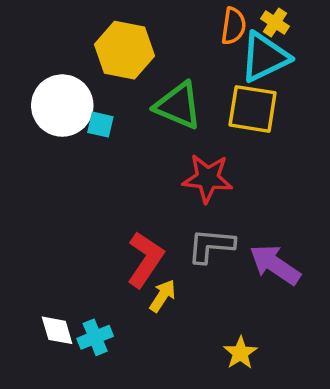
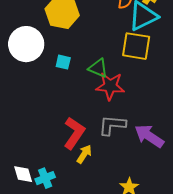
green triangle: (178, 106) -> (98, 68), moved, size x0.7
cyan square: (100, 125) -> (63, 62), moved

